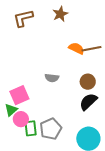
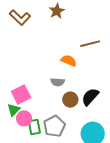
brown L-shape: (23, 18) -> (20, 18), turned -120
orange semicircle: (76, 48) -> (69, 61), moved
gray semicircle: (52, 78) -> (58, 82), moved
brown circle: (88, 82) -> (70, 100), moved

